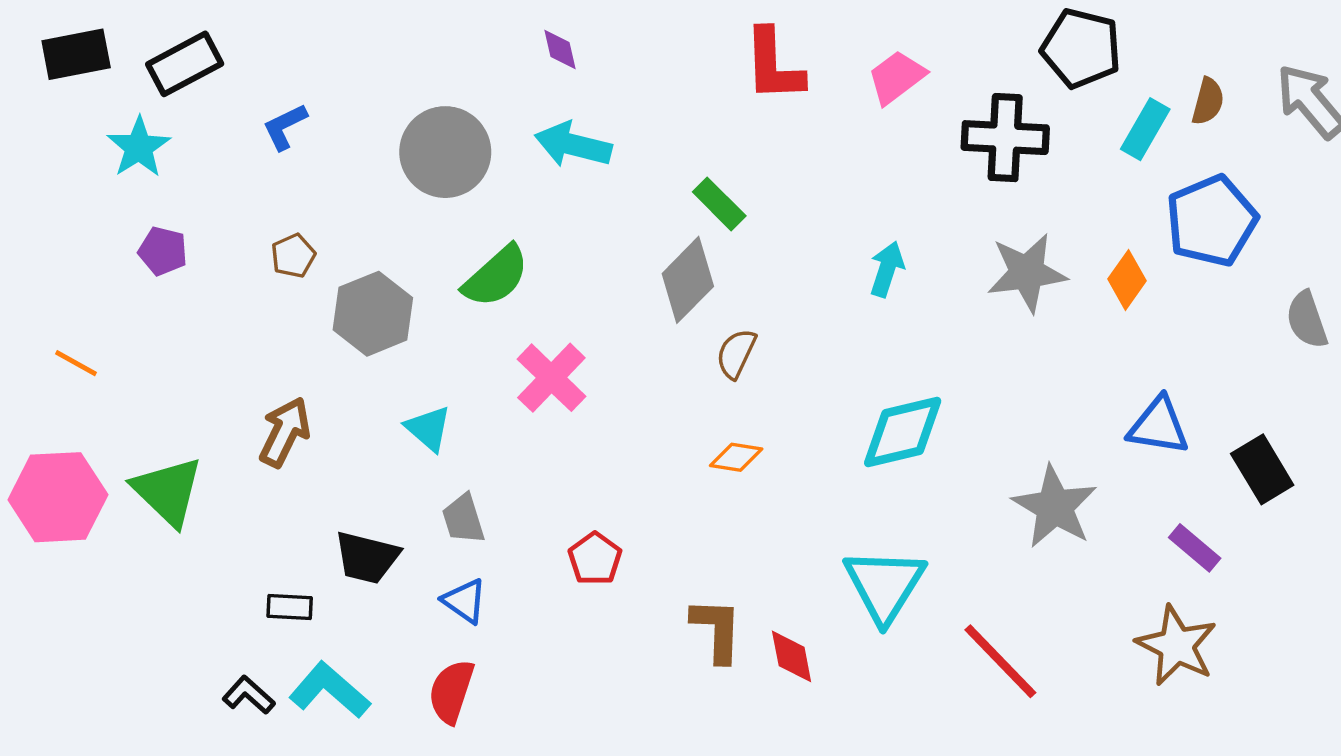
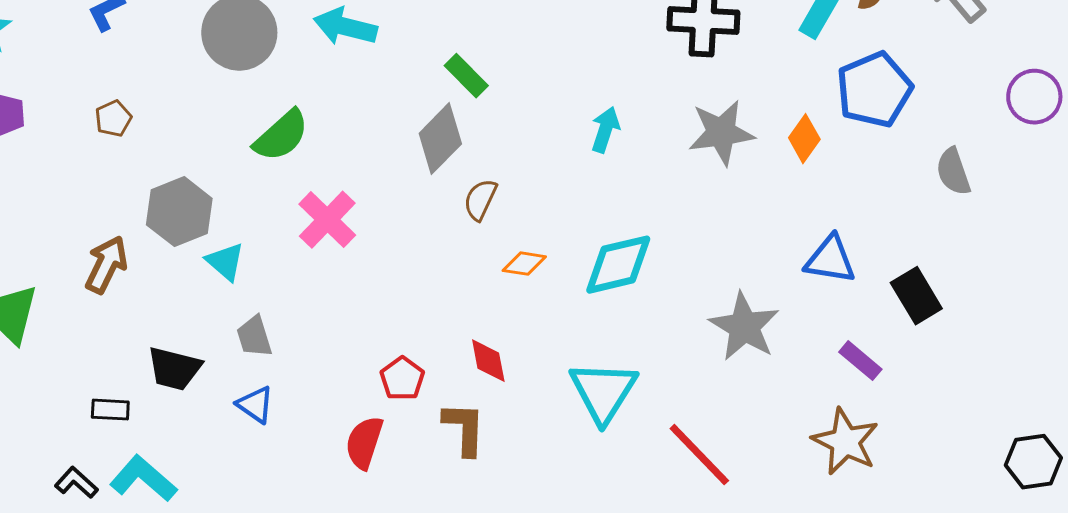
gray hexagon: (373, 314) -> (179, 212), moved
orange diamond: (736, 457) -> (524, 264), moved
red pentagon: (595, 559) -> (402, 379), moved
red diamond: (792, 656) -> (488, 361), moved
red semicircle: (451, 691) -> (364, 443), moved

